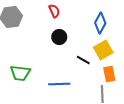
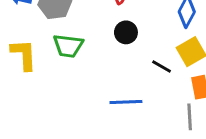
green trapezoid: (20, 73) -> (68, 46), moved

